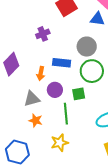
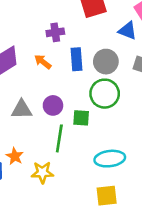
blue rectangle: (62, 63) -> (77, 59), moved, turned 66
orange arrow: (41, 73) -> (43, 62), moved, turned 104
orange star: (36, 120) -> (15, 156), moved

